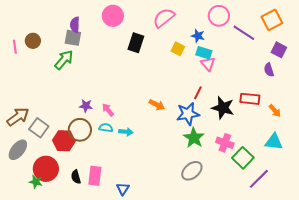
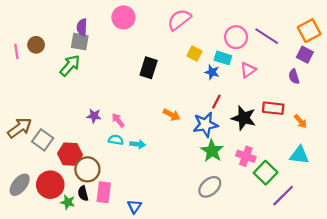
pink circle: (219, 16) -> (236, 37), moved
orange square: (272, 20) -> (309, 31), moved
blue star: (198, 36) -> (212, 72), moved
black rectangle: (136, 43) -> (149, 68), moved
pink triangle: (208, 64) -> (248, 70), moved, turned 35
brown circle: (80, 130) -> (87, 169), moved
gray ellipse: (18, 150) -> (20, 185), moved
green star: (36, 182) -> (68, 202), moved

